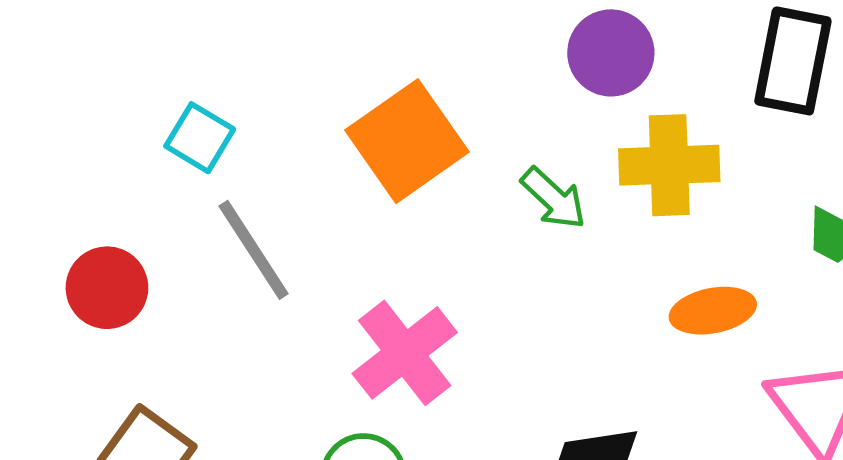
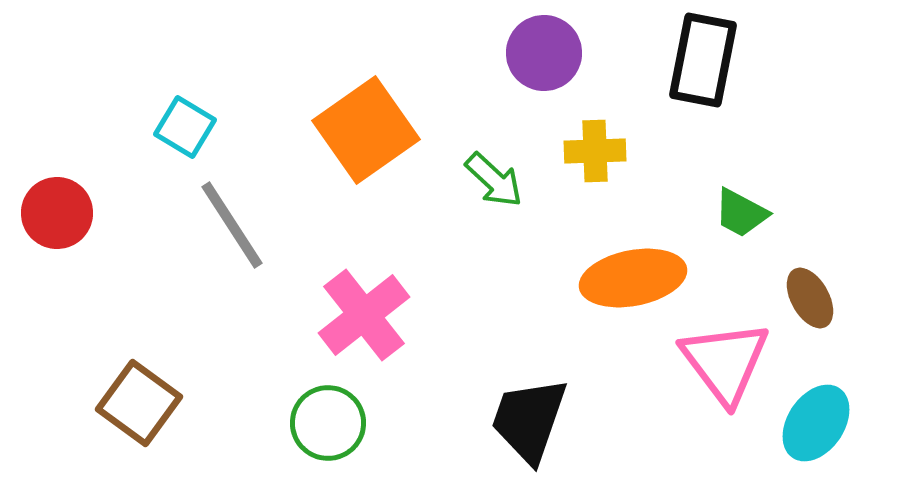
yellow cross: (669, 165) -> (595, 151), size x0.7
red circle: (107, 288) -> (57, 213), moved
orange ellipse: (713, 311) -> (633, 278), size x1.4

